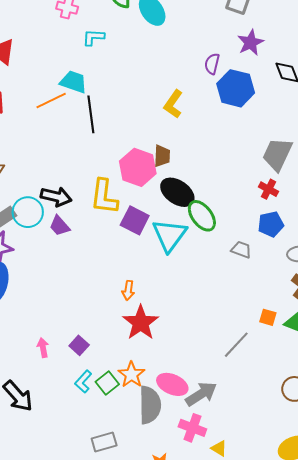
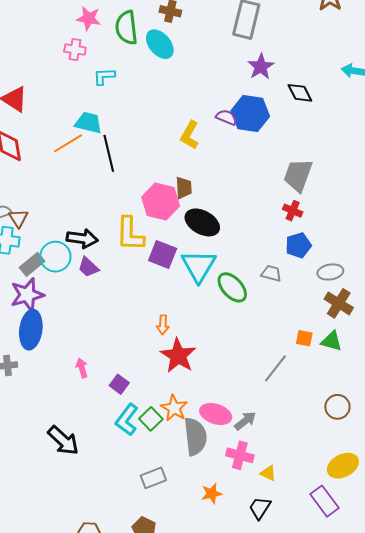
purple semicircle: (212, 64) -> (226, 117), moved, turned 105
green ellipse: (202, 216) -> (232, 287), moved
pink arrow: (43, 348) -> (82, 368), moved
cyan L-shape: (83, 382) -> (127, 420), size x1.4
gray arrow: (201, 394) -> (245, 421), size x0.7

